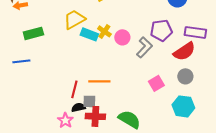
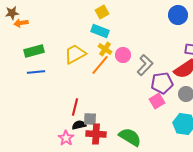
yellow trapezoid: (74, 19) -> (75, 54), moved
purple pentagon: (161, 30) -> (162, 83), moved
cyan rectangle: (89, 34) -> (100, 31), moved
blue line: (21, 61) -> (36, 72), moved
orange line: (99, 81) -> (100, 65), moved, turned -50

